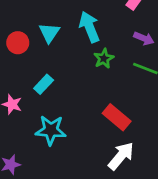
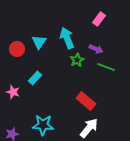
purple arrow: (144, 38) -> (96, 49), moved
cyan star: (51, 130) -> (43, 125), moved

